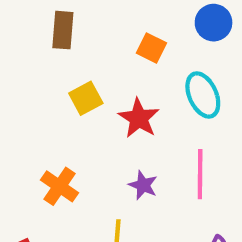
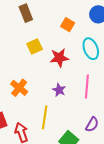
brown rectangle: (63, 30) -> (26, 13), turned -30
red star: (139, 118) -> (59, 58), turned 30

